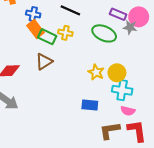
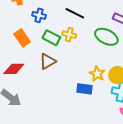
orange rectangle: (36, 29) -> (22, 38), moved
blue rectangle: (90, 105) -> (84, 89), moved

